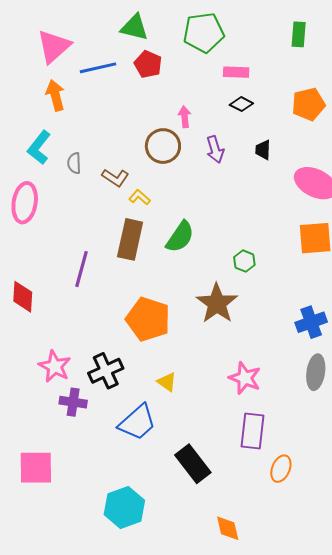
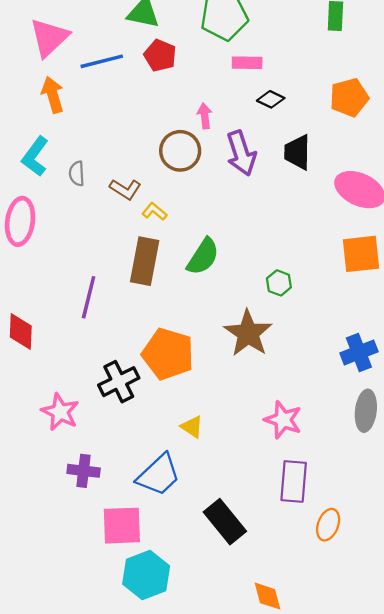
pink rectangle: (236, 72) -> (247, 63), moved
purple arrow: (215, 149) -> (241, 153), size x1.4
black trapezoid: (263, 150) -> (297, 152), size x1.5
black cross: (106, 371) -> (119, 382), moved
purple cross: (73, 402) -> (84, 471), moved
pink square: (36, 468) -> (122, 526), moved

